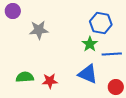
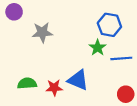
blue triangle: (88, 74) -> (78, 80), moved

